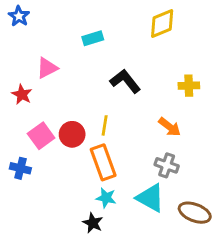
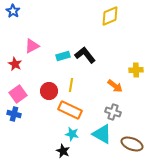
cyan rectangle: (93, 38) -> (63, 56), moved
yellow cross: (189, 86) -> (136, 70), moved
pink square: (41, 136) -> (18, 94), moved
orange rectangle: (103, 162) -> (70, 110), turned -45

